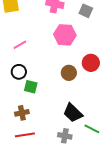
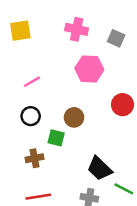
brown circle: (69, 73) -> (74, 117), moved
green square: (31, 87) -> (56, 138), moved
brown cross: (22, 113) -> (34, 158), moved

